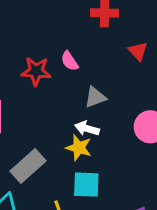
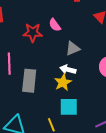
yellow star: (79, 148) -> (63, 82), turned 30
gray rectangle: (28, 166) -> (29, 81), moved, turned -40

